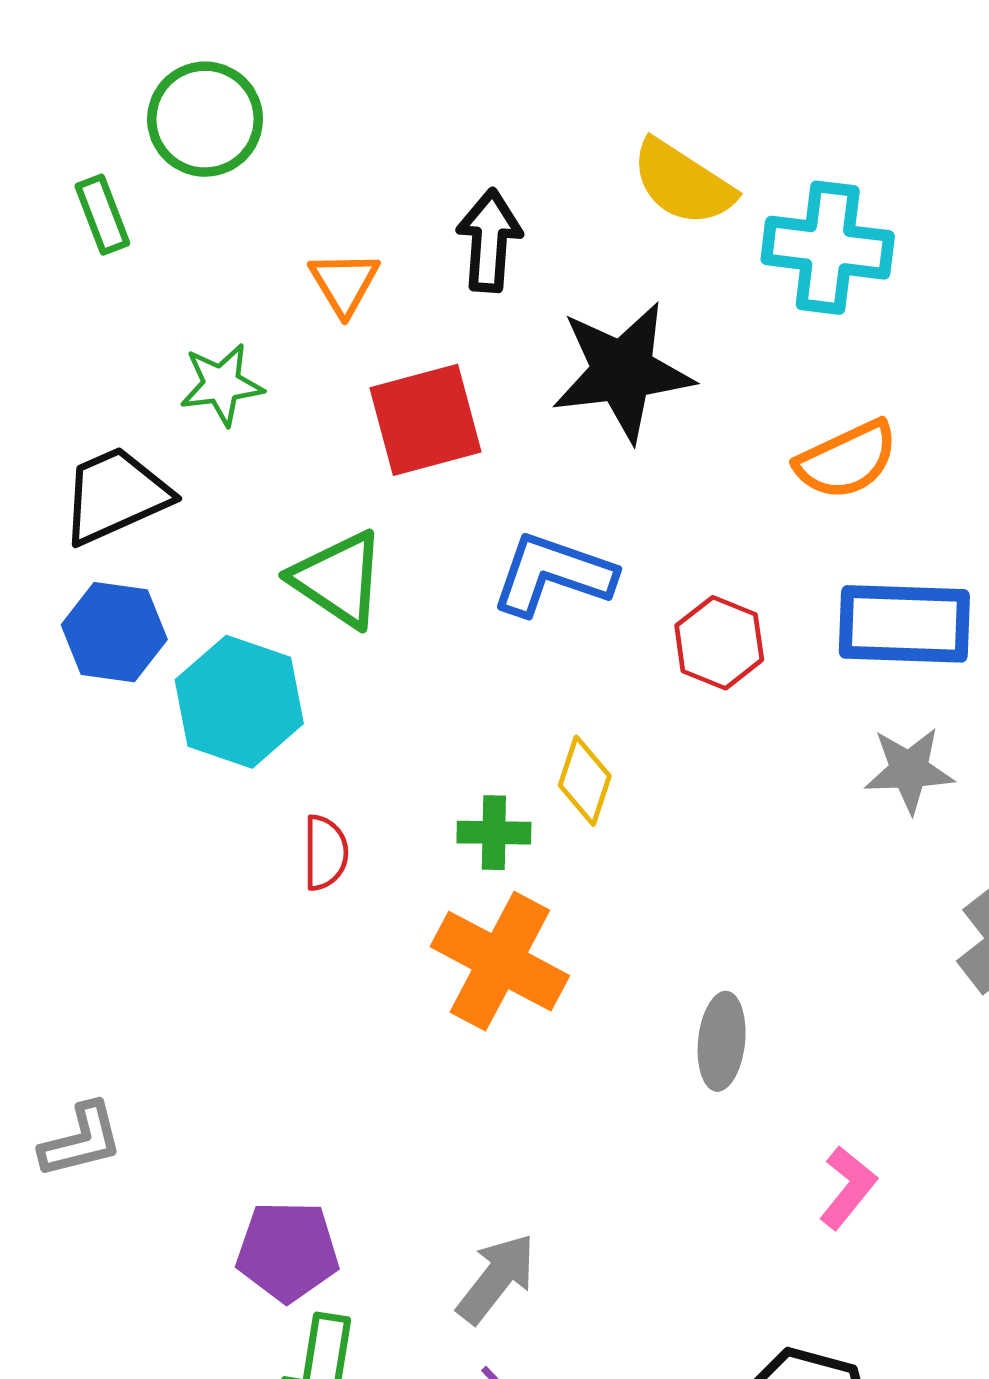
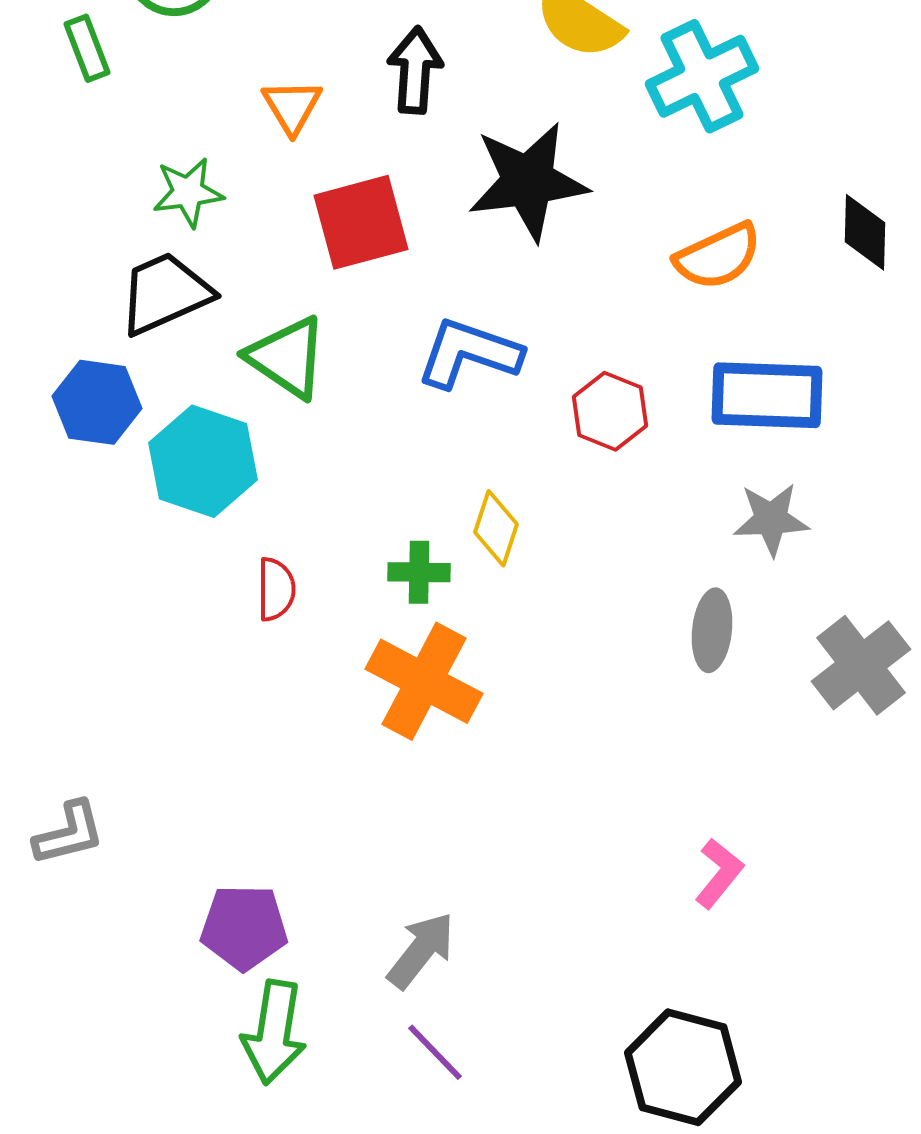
cyan cross: (828, 248) -> (702, 76), turned -33
black trapezoid: (115, 495) -> (165, 293), moved
gray ellipse: (722, 1041) -> (712, 630), moved

